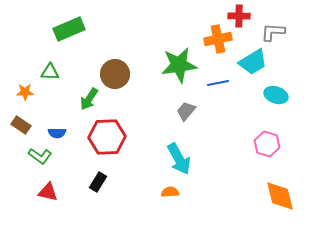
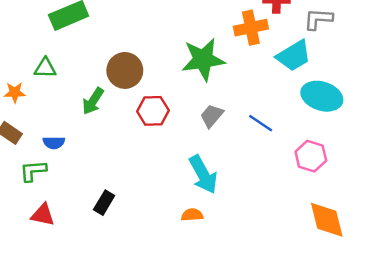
blue line: (218, 83) -> (261, 123), moved, turned 45
cyan ellipse: (276, 95) -> (322, 96), size x1.4
red hexagon: (107, 137) -> (153, 111), moved, size x0.7
green L-shape: (40, 156) -> (33, 171), turned 140

